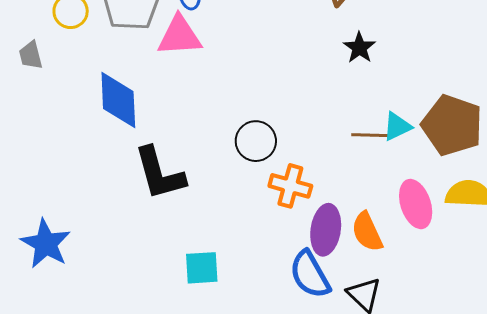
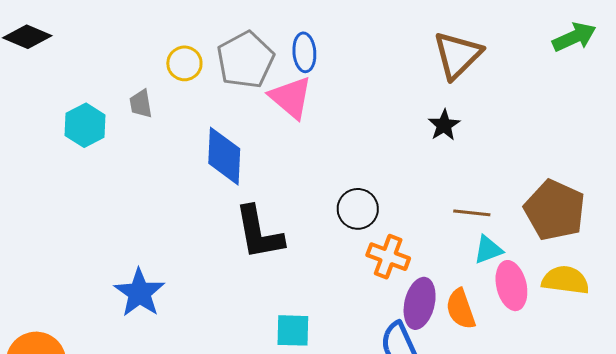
pink triangle: (179, 36) -> (291, 97), turned 39
black star: (359, 48) -> (444, 125), moved
cyan triangle: (397, 126) -> (488, 250), moved

